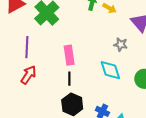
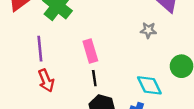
cyan diamond: (110, 70) -> (149, 85), moved
red arrow: (28, 75) -> (46, 81), turned 132

